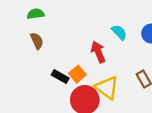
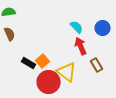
red arrow: (98, 52) -> (81, 46), moved

